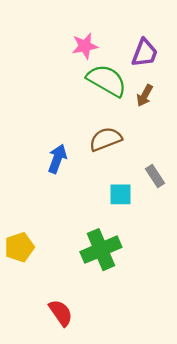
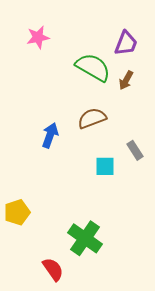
pink star: (85, 46) -> (38, 37), moved
green cross: (101, 250) -> (85, 238), moved, turned -32

